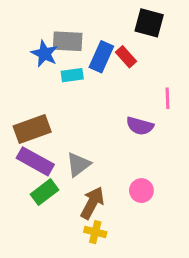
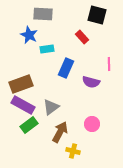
gray rectangle: (68, 41) -> (43, 14), moved
blue rectangle: (101, 57) -> (66, 68), moved
yellow cross: (95, 232) -> (73, 151), moved

